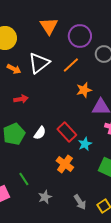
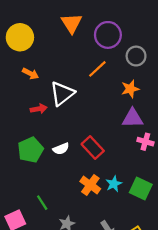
white triangle: (39, 63) -> (62, 94), moved
orange star: (84, 90) -> (130, 89), moved
white semicircle: (40, 133) -> (61, 149), turned 32
cyan star: (85, 144) -> (114, 184), moved

